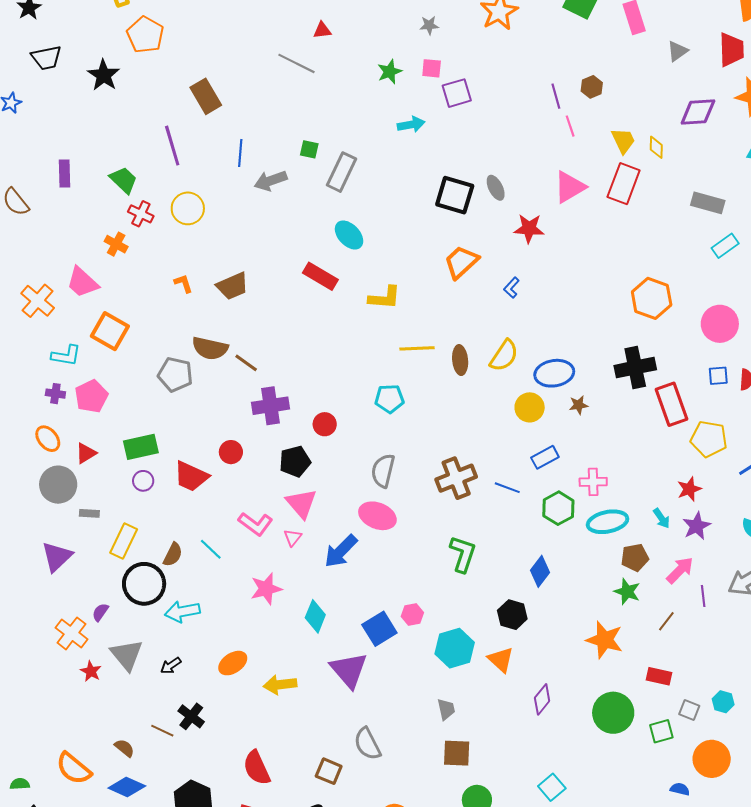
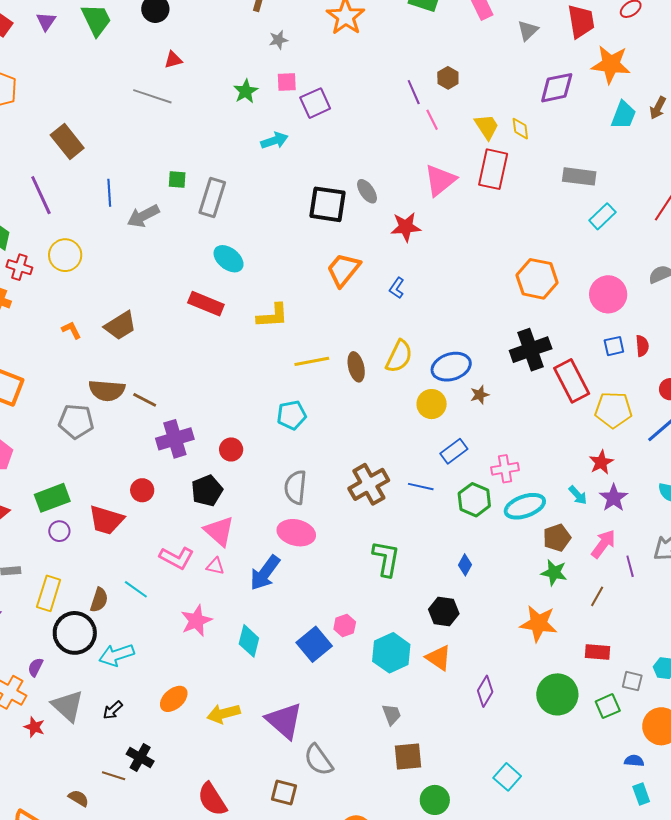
pink triangle: (293, 538) -> (215, 566), turned -48
blue diamond: (540, 571) -> (465, 565), size x0.7
purple triangle: (349, 670) -> (284, 721), moved

